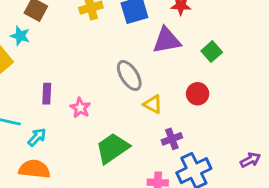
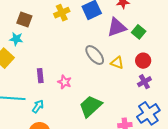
green square: (212, 52) -> (139, 32), moved
yellow triangle: (153, 104) -> (117, 63), moved
purple cross: (172, 139) -> (144, 82), moved

